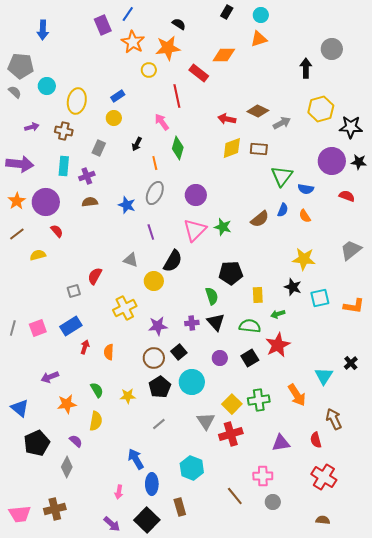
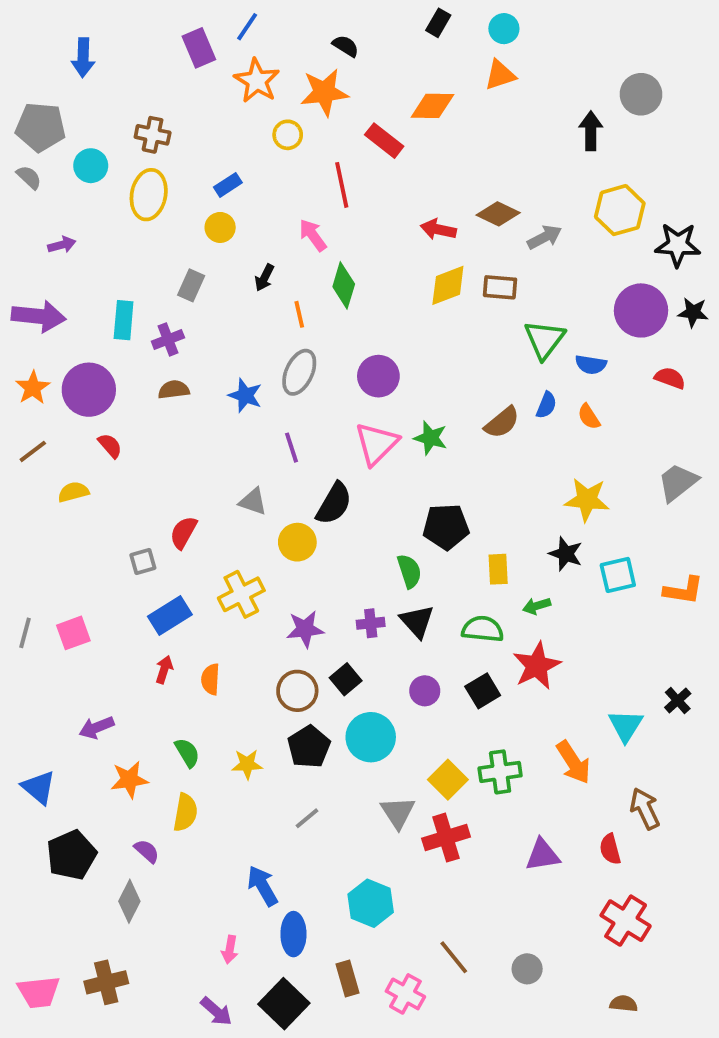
brown cross: (64, 131) -> (153, 135), moved
blue rectangle: (71, 326) -> (170, 616), moved
pink cross: (263, 476) -> (405, 994), moved, turned 30

